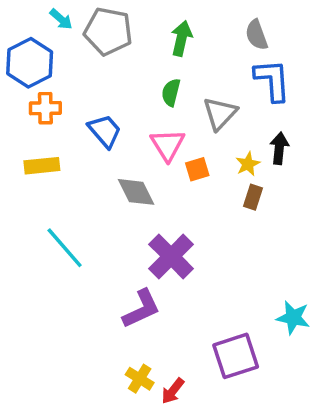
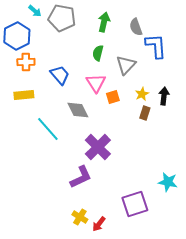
gray semicircle: (257, 35) -> (136, 27), moved
black arrow: (279, 148) -> (164, 96), moved
cyan line: (65, 248) -> (48, 129), moved

